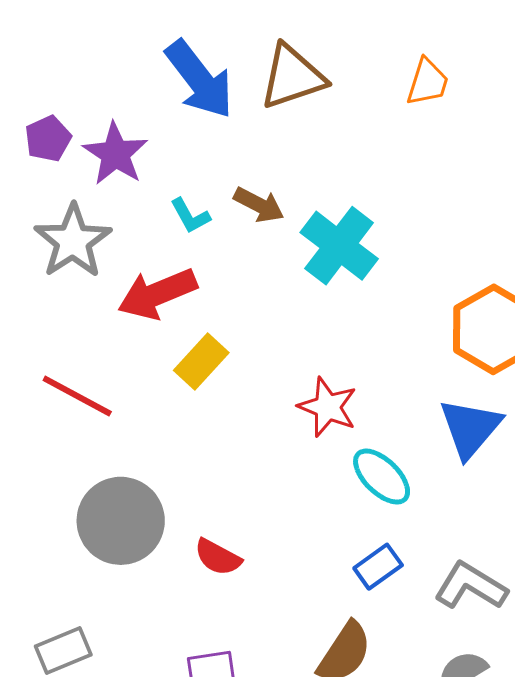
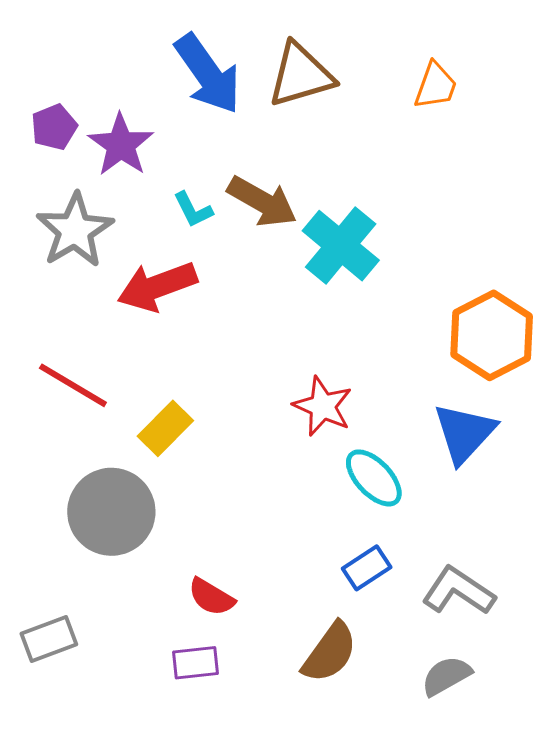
brown arrow: (259, 205) -> (262, 202), size x1.4
yellow rectangle: (201, 362) -> (165, 428), moved
red semicircle: (218, 557) -> (211, 597), moved

